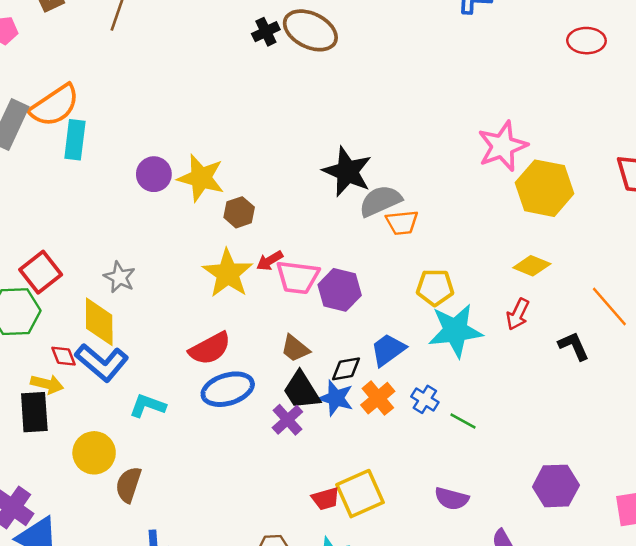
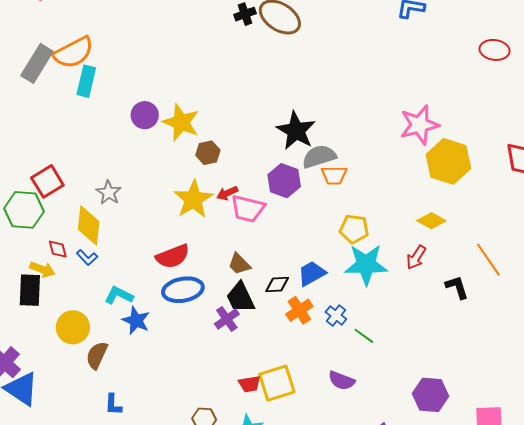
purple hexagon: (340, 290) -> (284, 181), moved
blue L-shape: (102, 362) -> (87, 257), size x0.5
blue star: (336, 398) -> (136, 321), moved
purple semicircle: (452, 499) -> (342, 381), moved

